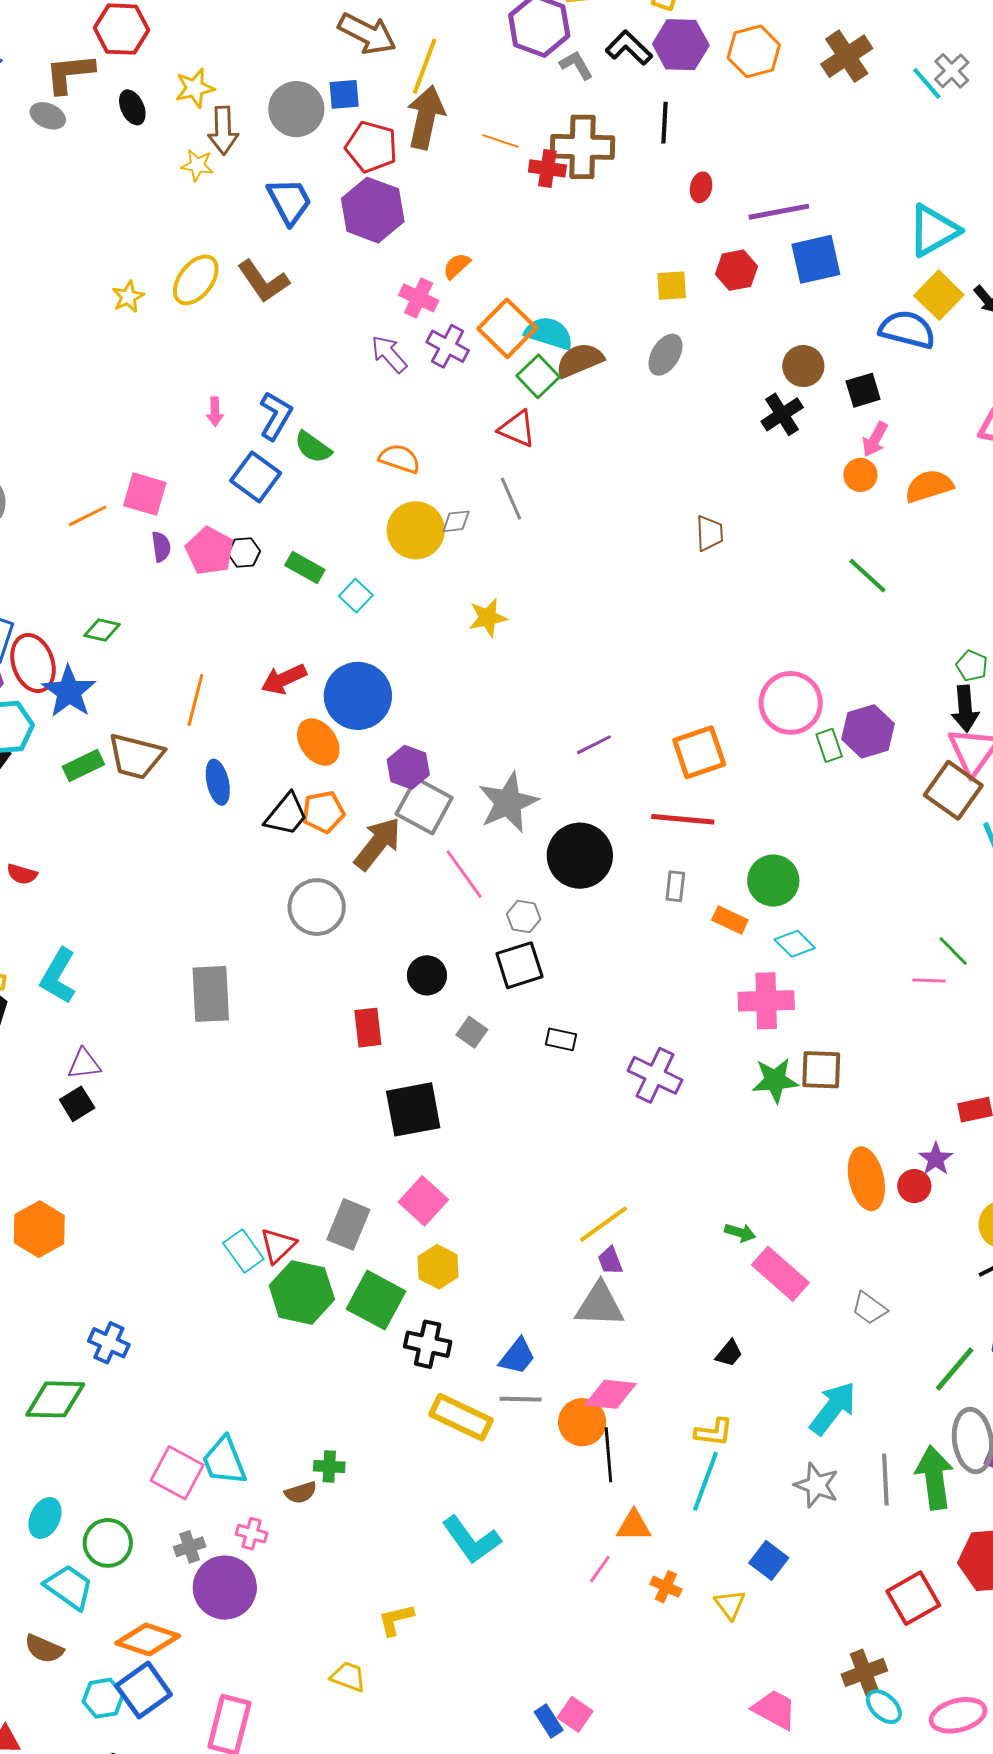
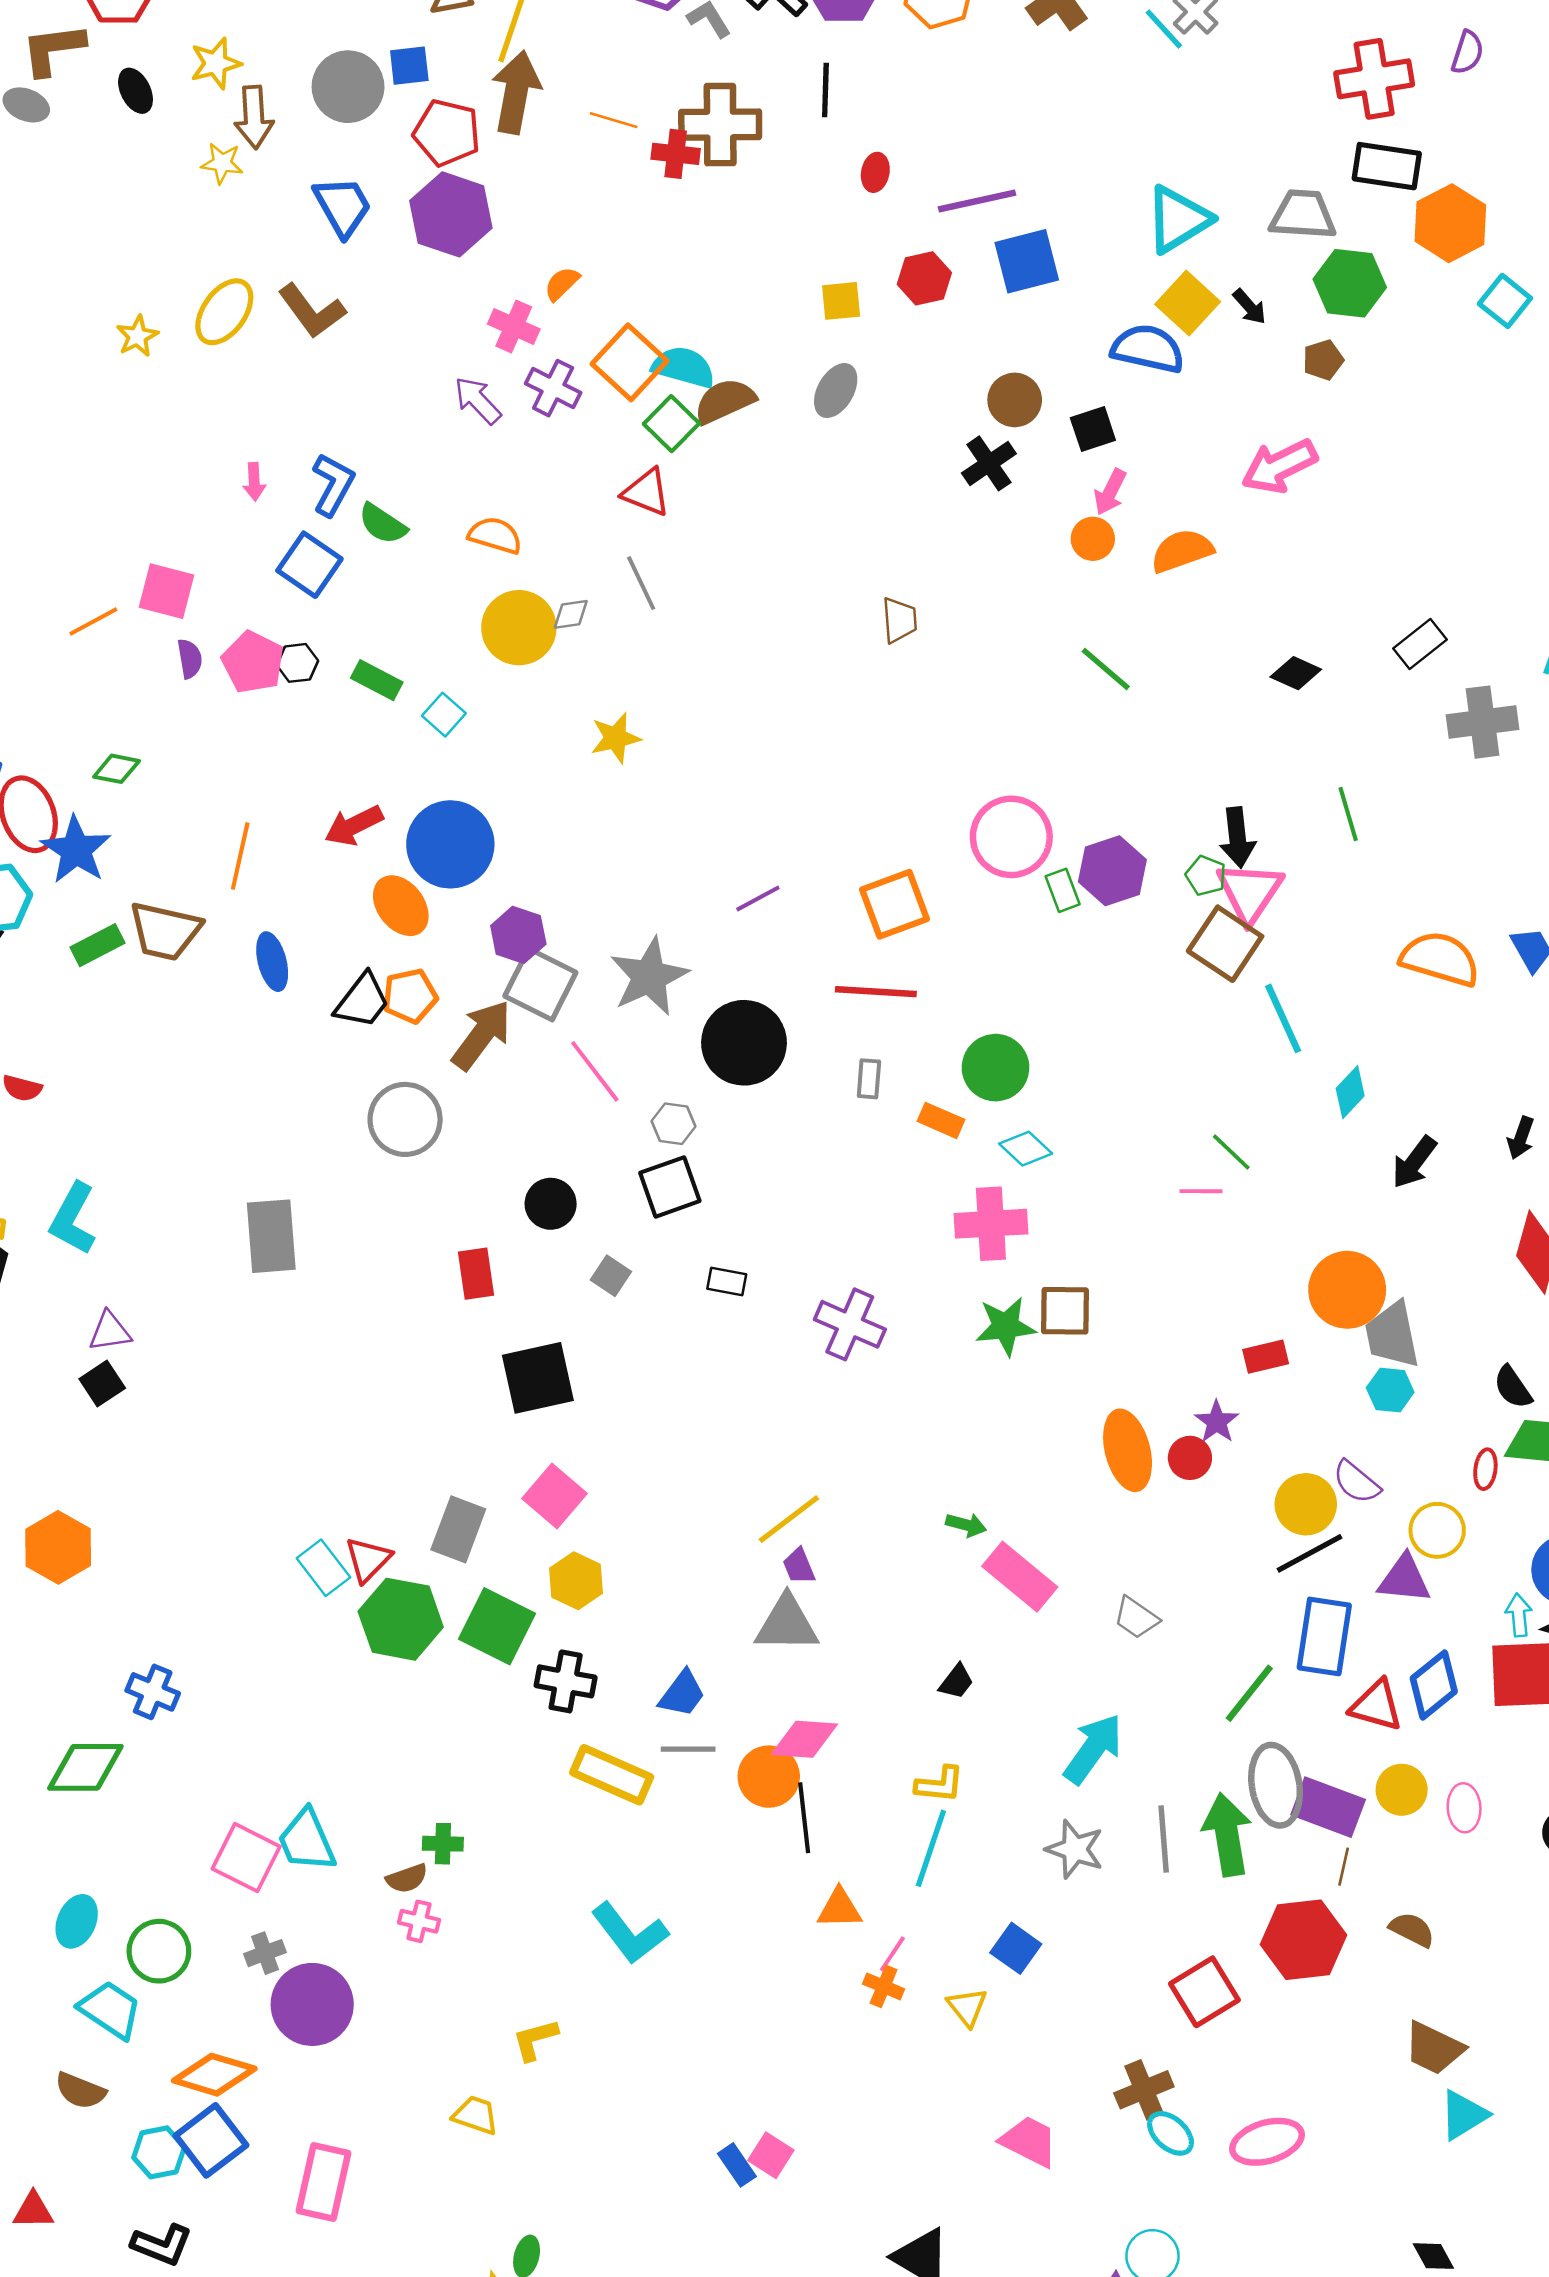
green pentagon: (972, 666) -> (1206, 876), moved
pink cross: (252, 1534) -> (419, 1921), moved
pink line: (600, 1569) -> (892, 1954), moved

